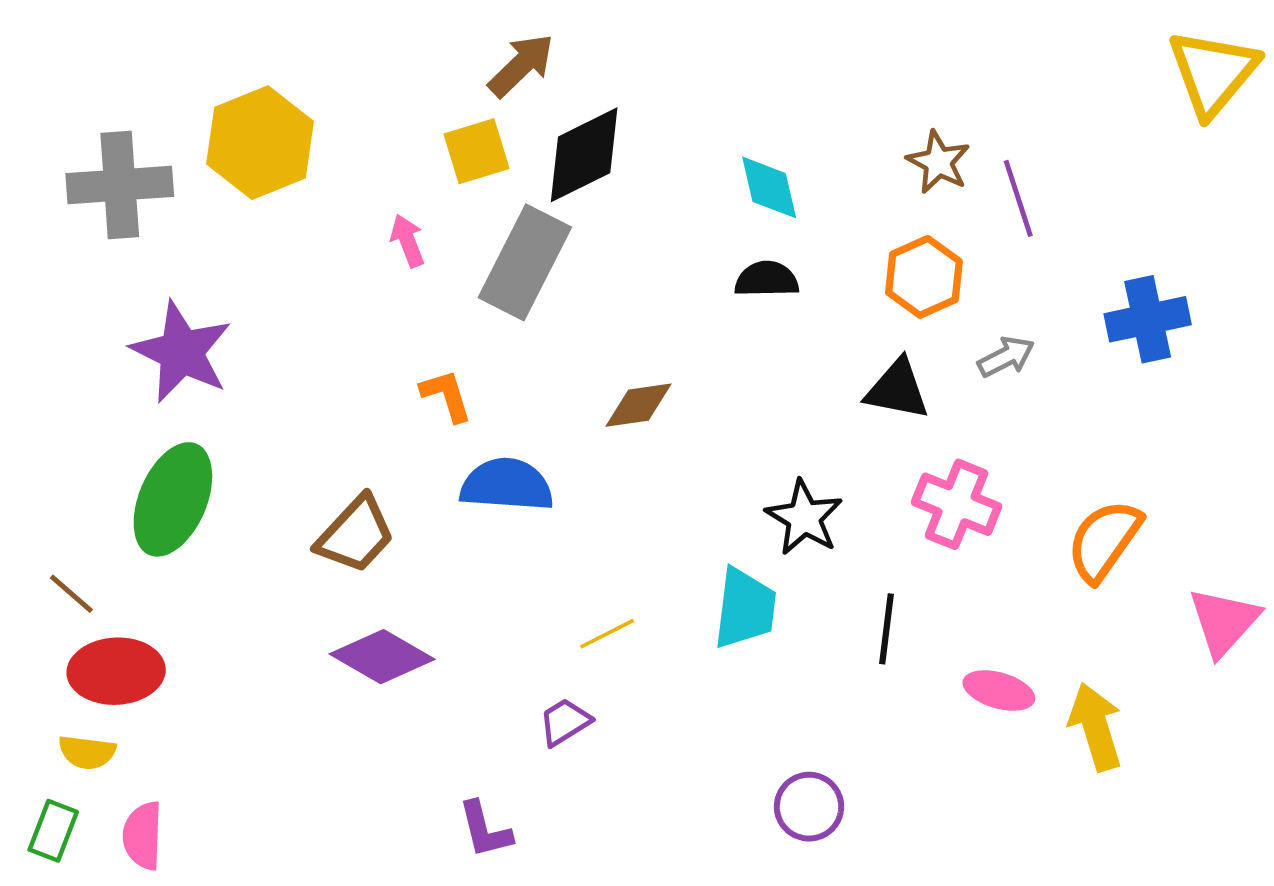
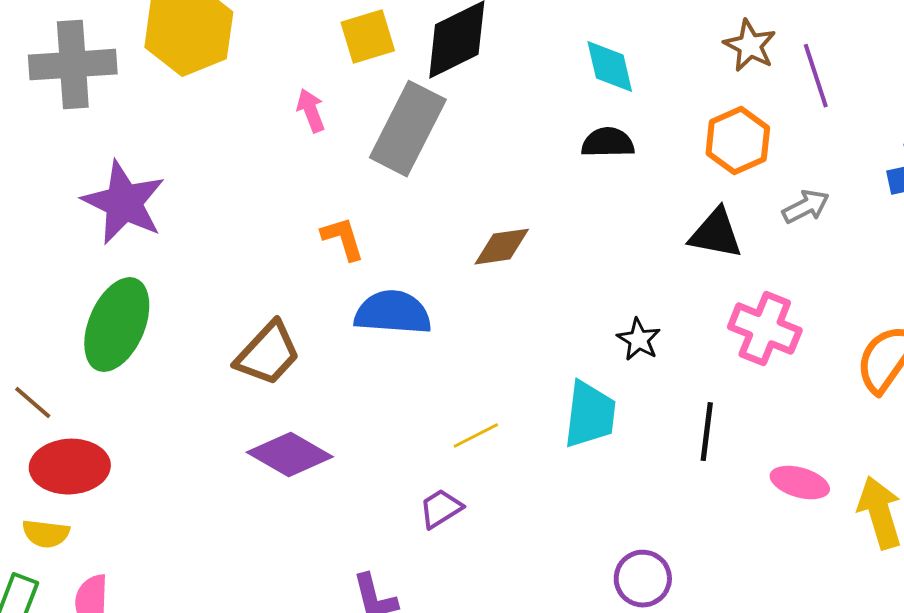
black star: (804, 518) -> (639, 340), size x0.7

